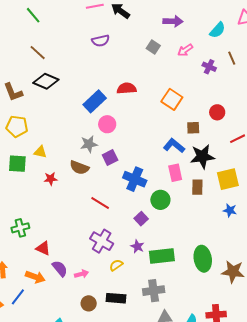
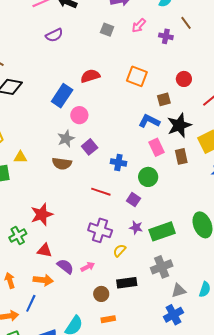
red star: (51, 179) -> (42, 214), moved, size x1.6
blue cross: (135, 179) -> (118, 163), size x0.7
red line: (100, 203) -> (101, 192), moved

